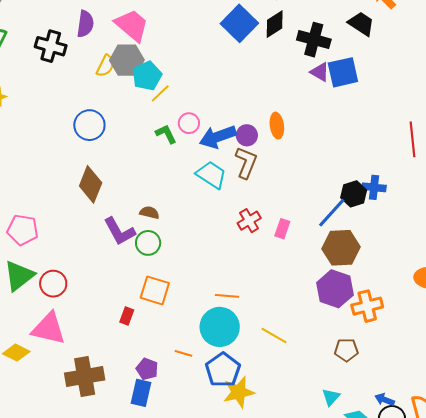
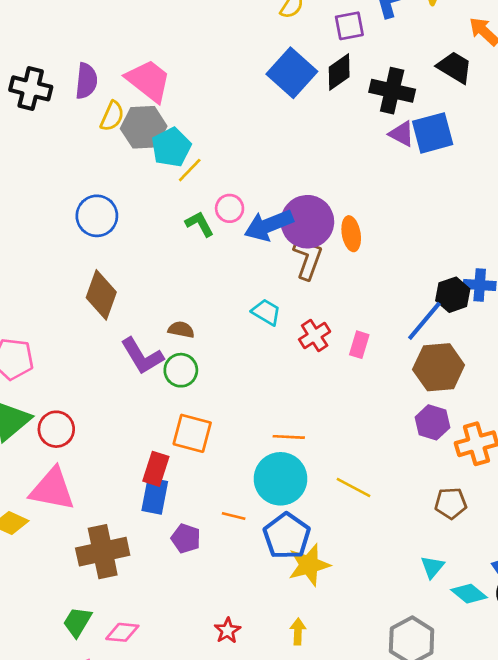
black cross: (51, 46) -> (31, 88), moved
yellow semicircle: (105, 66) -> (112, 116), moved
orange ellipse: (277, 126) -> (351, 234), moved
purple circle: (247, 135) -> (307, 222), size x1.8
cyan trapezoid: (211, 175) -> (266, 312), moved, size x0.7
purple hexagon: (335, 289) -> (432, 422), size x0.7
red rectangle: (127, 316) -> (156, 469), size x1.4
blue rectangle: (141, 393) -> (155, 496), moved

